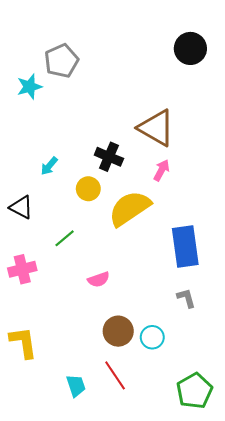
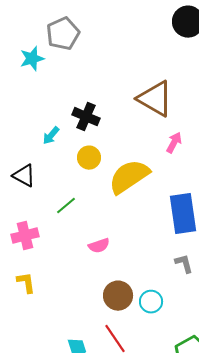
black cross: (109, 157) -> (86, 117), moved
pink arrow: (162, 170) -> (174, 143), moved
yellow L-shape: (23, 342) -> (26, 283), moved, size x0.7

